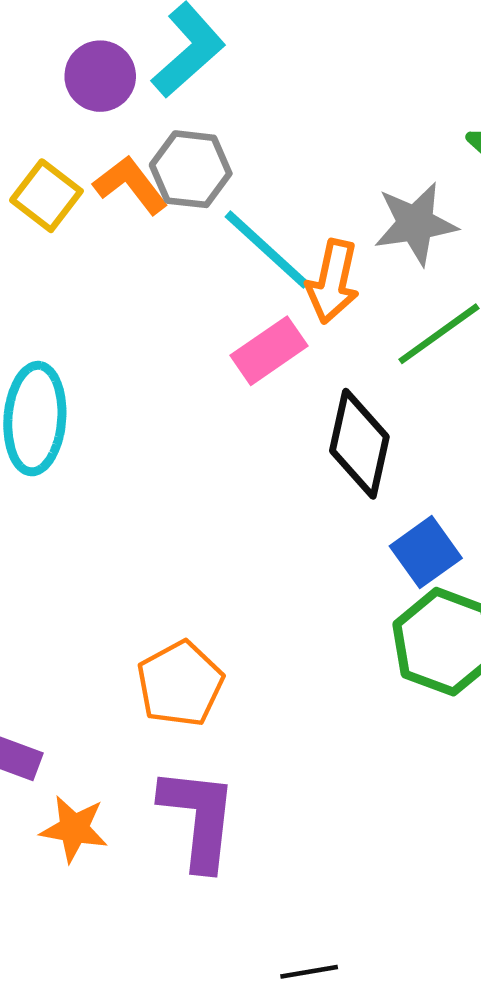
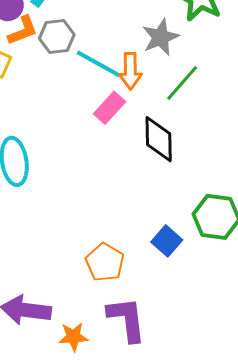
orange L-shape: (131, 185) -> (23, 30), moved, turned 120
blue square: (426, 552) -> (167, 241), moved

